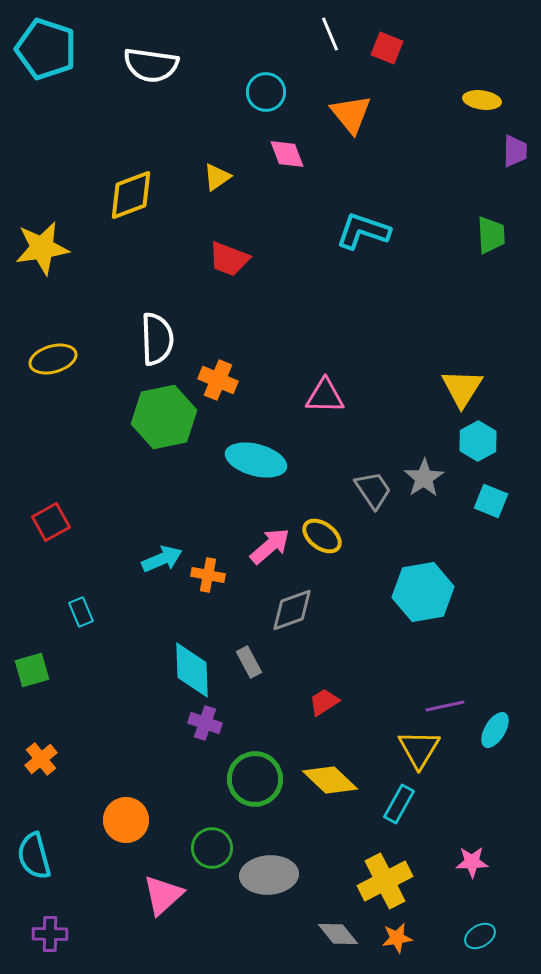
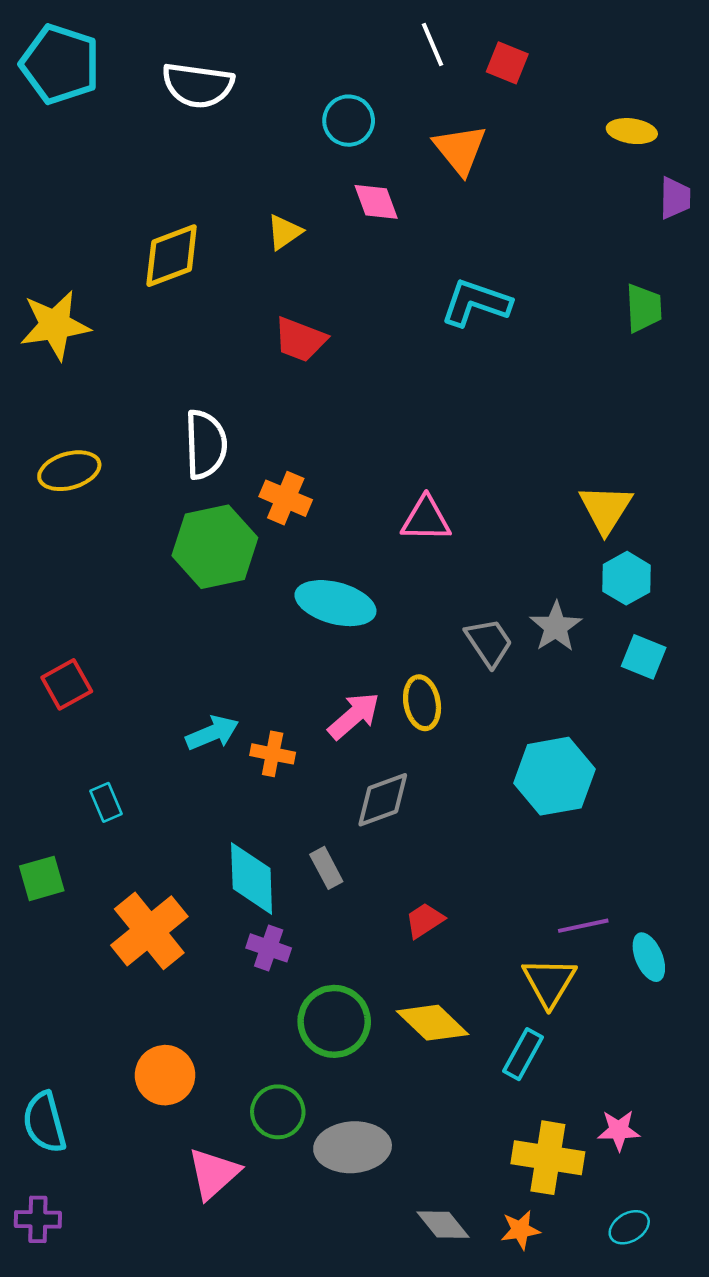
yellow ellipse: (322, 536) -> (422, 703), turned 42
cyan ellipse: (495, 730) -> (649, 957), turned -54
orange cross: (41, 759) -> (149, 931), moved, size x1.8
yellow cross: (385, 881) -> (548, 1158), moved, turned 36
purple cross: (50, 934) -> (38, 1219), moved

